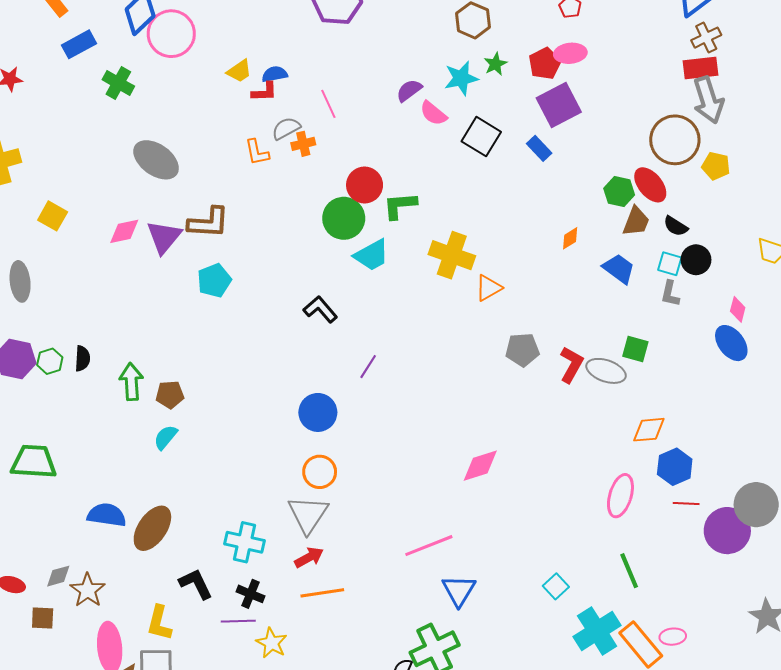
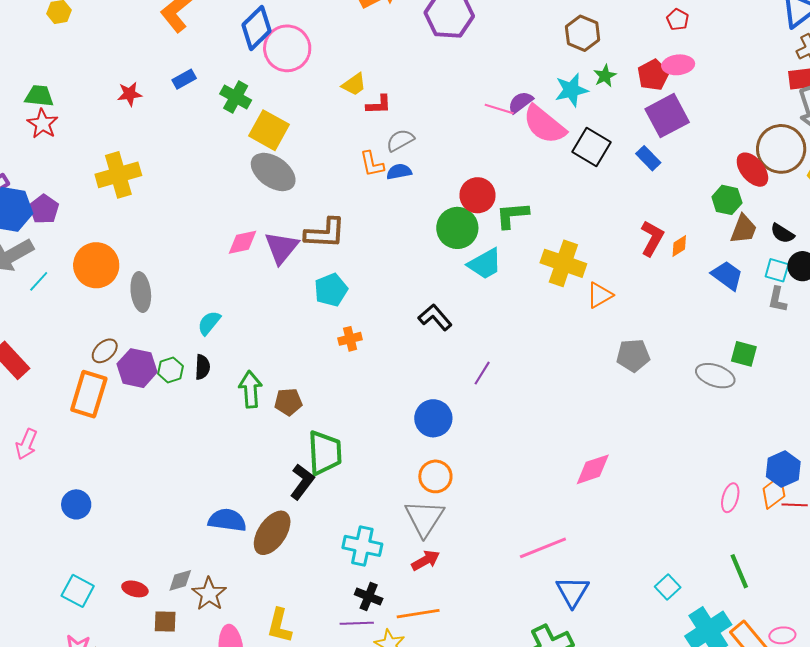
blue rectangle: (79, 44) -> (184, 79), moved, size x0.7
blue semicircle: (275, 74) -> (399, 172), moved
pink line: (328, 104) -> (499, 109), moved, turned -48
pink semicircle: (433, 113) -> (544, 125), size x1.6
orange cross: (303, 144) -> (350, 339), moved
red ellipse: (650, 185) -> (752, 170), moved
yellow square: (53, 216) -> (269, 130), moved, size x1.4
red L-shape: (571, 365) -> (652, 238), moved
orange diamond: (649, 430) -> (774, 492), moved, turned -32
cyan semicircle: (166, 437) -> (209, 323), moved
green trapezoid: (34, 462) -> (325, 453), moved, turned 84
pink ellipse: (620, 496) -> (730, 498), size x0.7
black L-shape: (196, 584) -> (302, 482), moved, turned 63
orange line: (322, 593) -> (418, 614), moved

